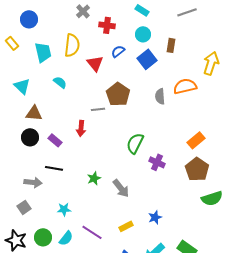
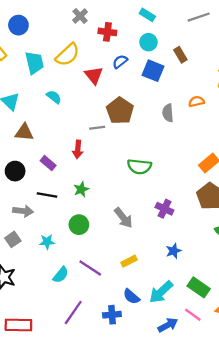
yellow semicircle: (72, 45) -> (68, 55), turned 40
brown rectangle: (171, 45) -> (180, 55), turned -40
blue square: (147, 59) -> (153, 71), turned -30
orange semicircle: (185, 86) -> (196, 101), size x0.6
black circle: (30, 137) -> (15, 171), moved
green semicircle: (135, 143) -> (139, 166), turned -110
purple cross: (157, 162) -> (164, 209), moved
green star: (94, 178) -> (81, 189), moved
cyan star: (64, 209) -> (47, 242), moved
blue star: (155, 217) -> (174, 251), moved
green circle: (43, 237) -> (79, 225), moved

